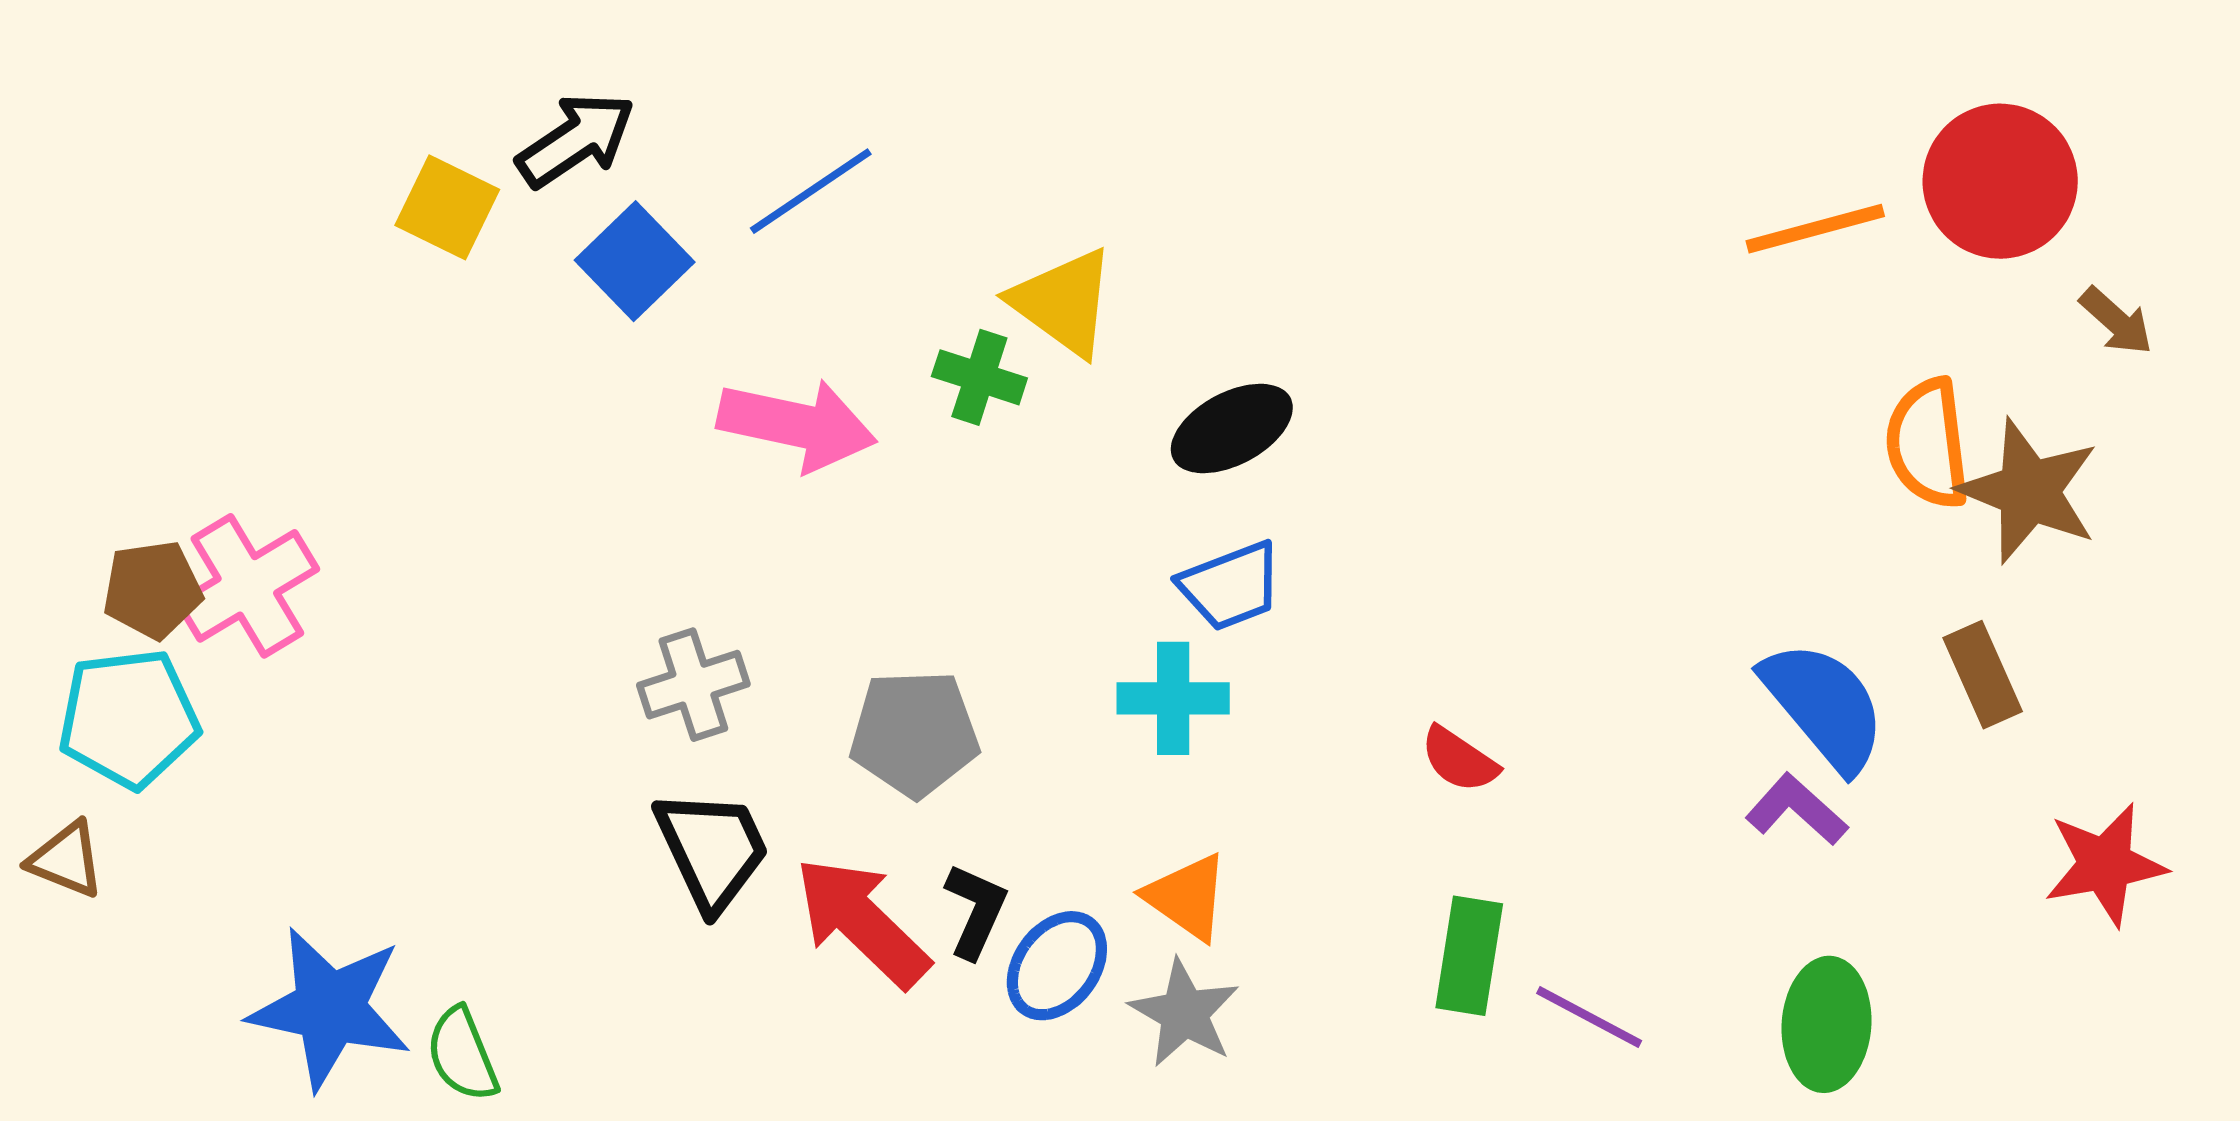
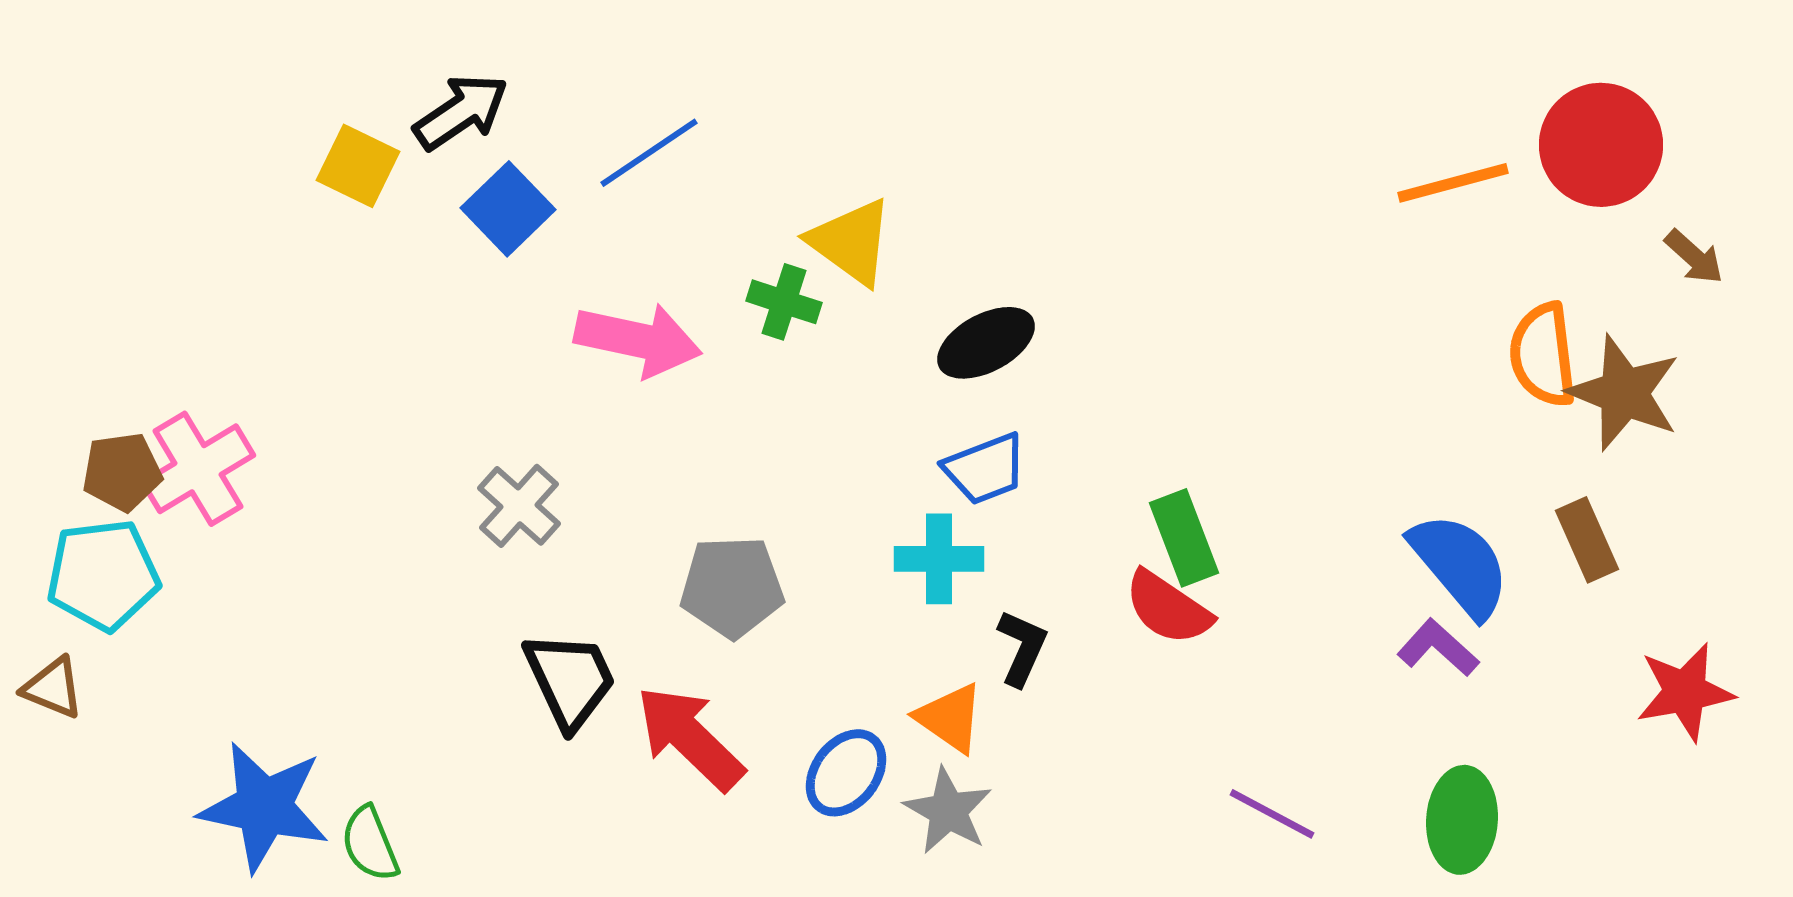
gray cross: (693, 685) -> (519, 506), moved, turned -30
red semicircle: (1459, 760) -> (1168, 608), size x1.4
black L-shape: (976, 911) -> (1022, 648), moved
green rectangle: (1469, 956) -> (1184, 538), moved, turned -30

